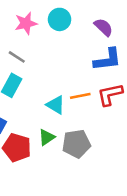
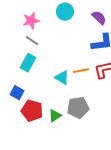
pink star: (26, 23) -> (31, 21), moved
green triangle: (47, 137) -> (55, 116), moved

